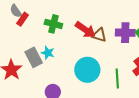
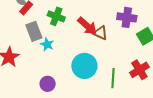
purple cross: (125, 33) -> (127, 17), moved
gray rectangle: (34, 57) -> (34, 31), moved

